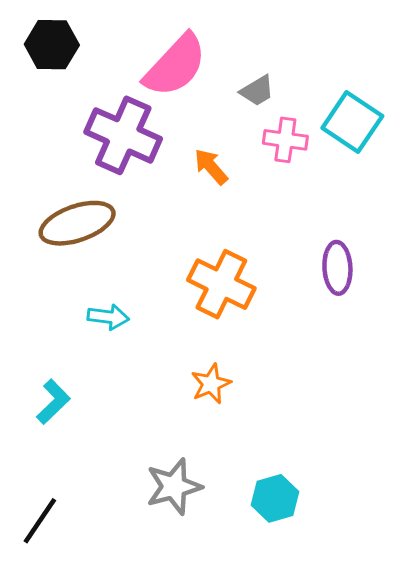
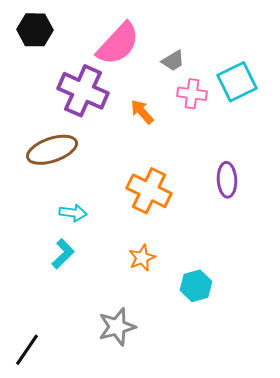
cyan square: (352, 122) -> (237, 82), turned 30
cyan L-shape: (53, 402) -> (63, 254), moved
cyan hexagon: (275, 498) -> (196, 286), moved

